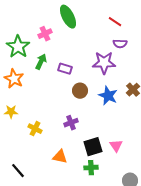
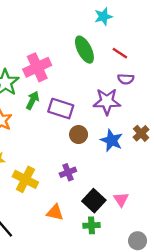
green ellipse: (68, 17) -> (84, 50), moved
pink cross: (45, 34) -> (37, 67), size x1.6
purple rectangle: (65, 69) -> (61, 109), size x1.5
yellow cross: (35, 129) -> (25, 179), size x1.5
black square: (93, 147) -> (94, 201), turned -30

